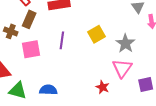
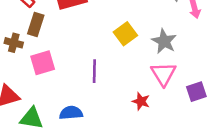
purple line: (62, 40) -> (94, 71), moved

